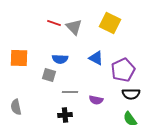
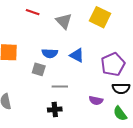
red line: (54, 23) -> (33, 12), moved
blue triangle: (96, 58) -> (77, 55), moved
purple semicircle: (96, 100) -> (96, 100), moved

